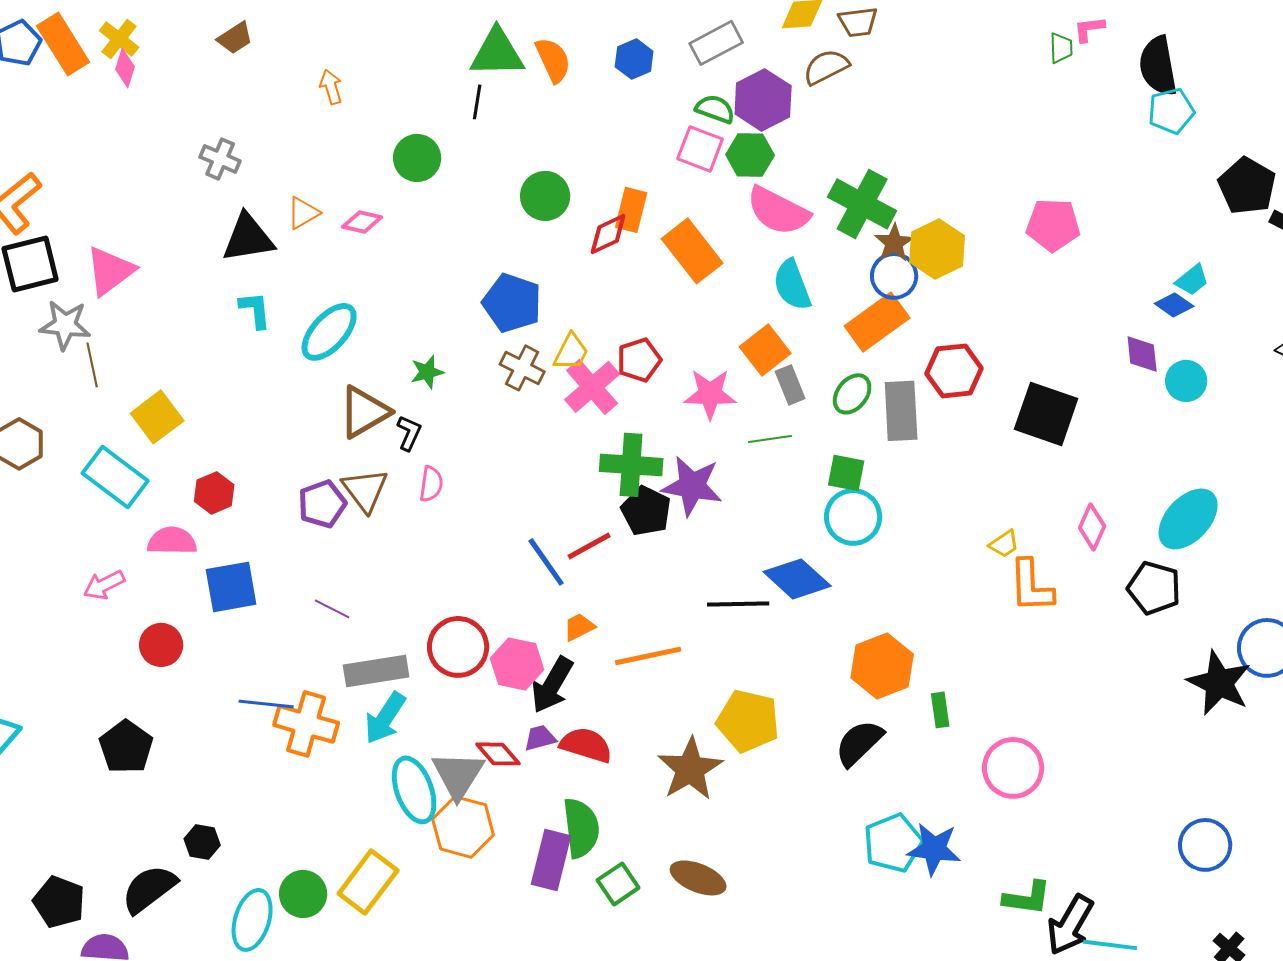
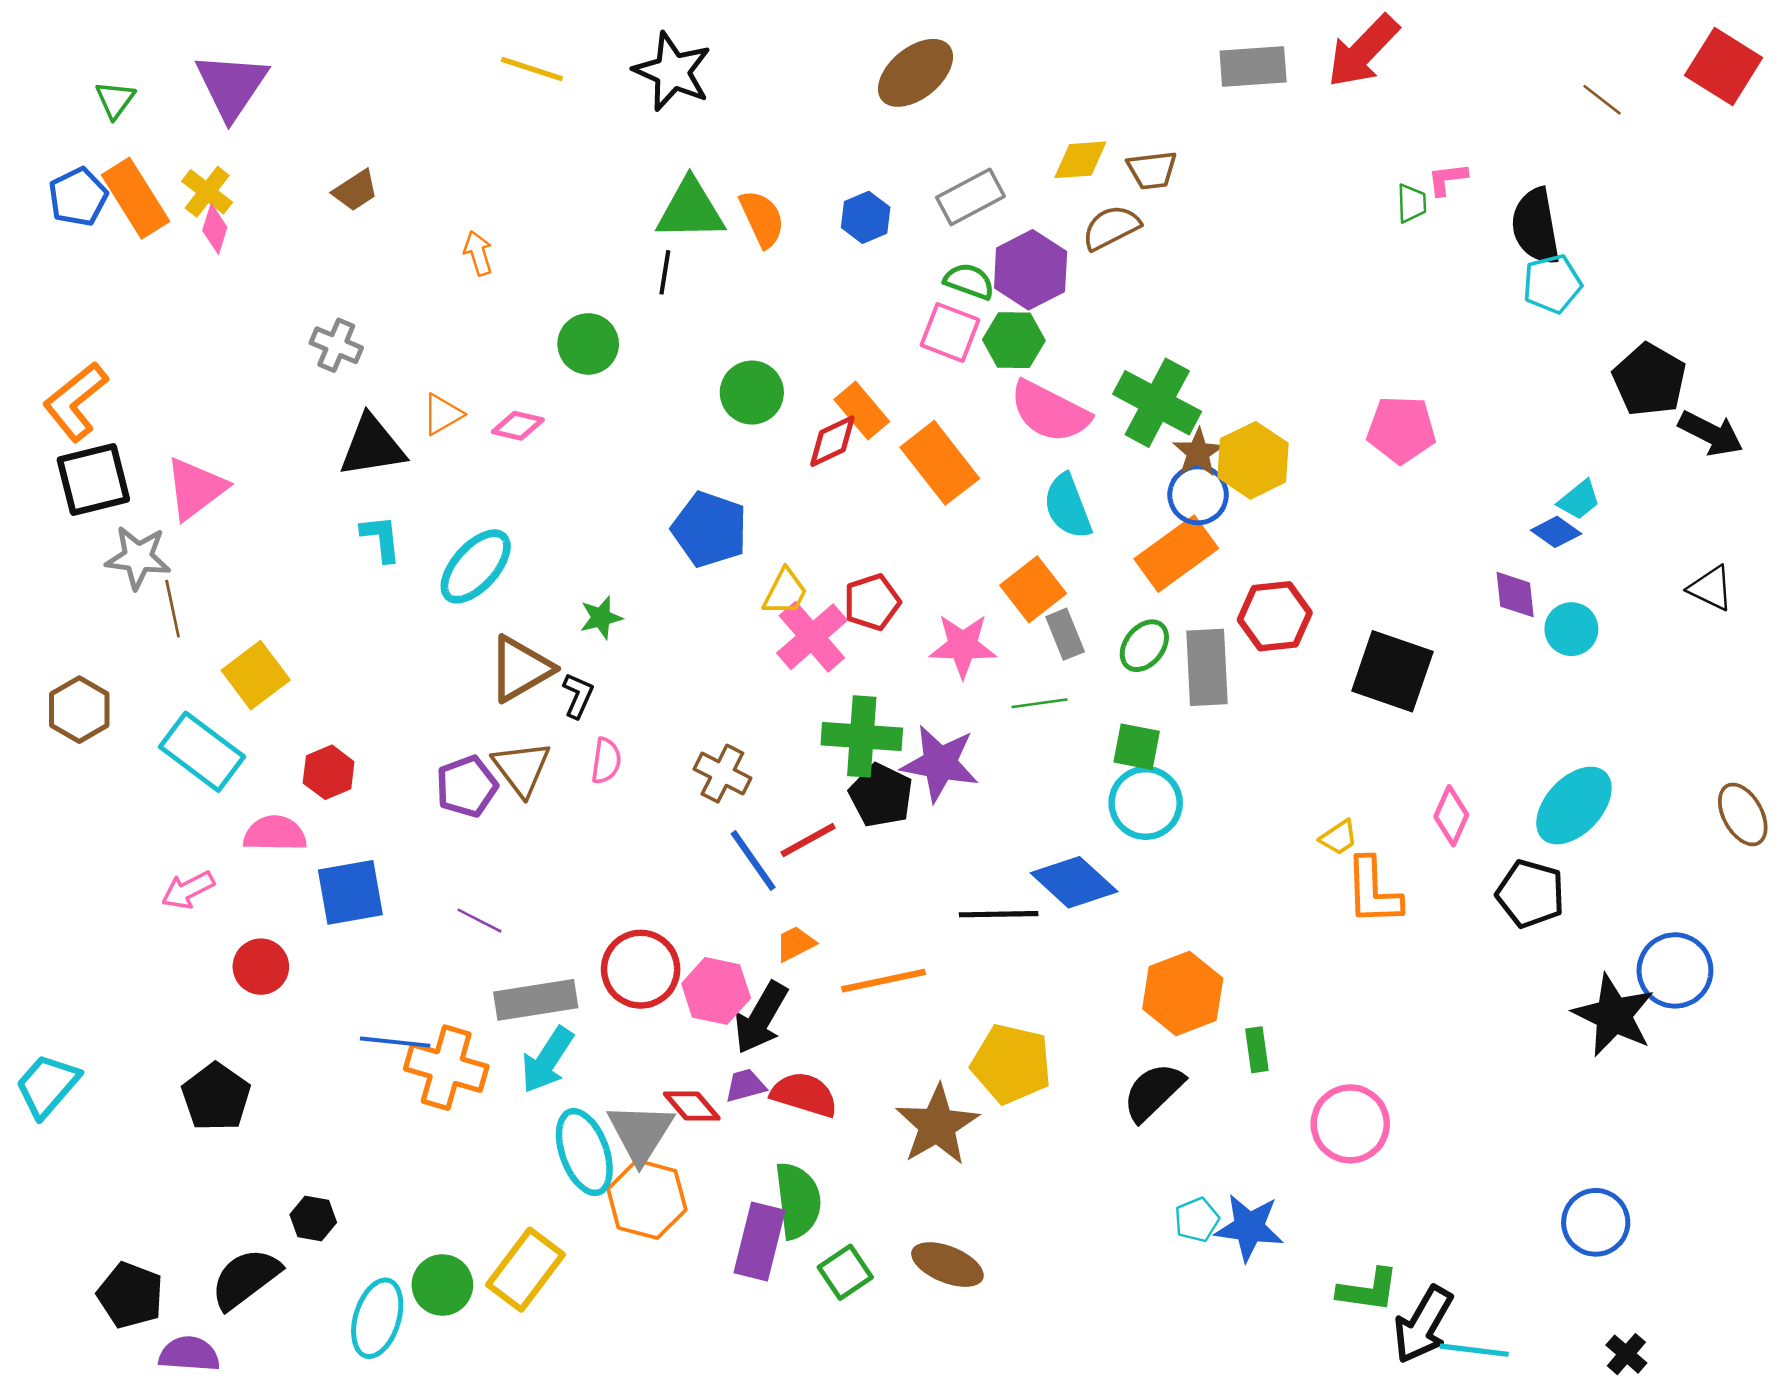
orange rectangle: (631, 210) -> (862, 410), turned -54
brown cross: (522, 368) -> (722, 774), moved
cyan pentagon: (893, 843) -> (1197, 1220), size x0.6

